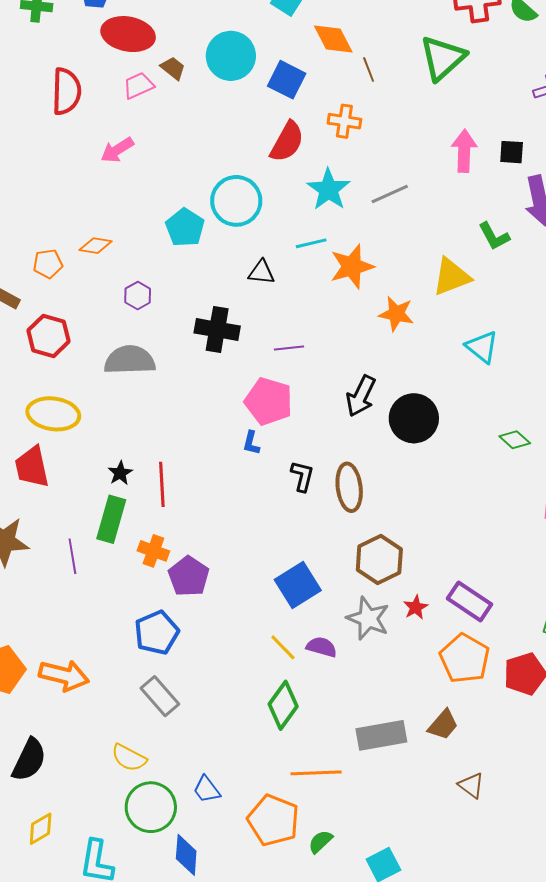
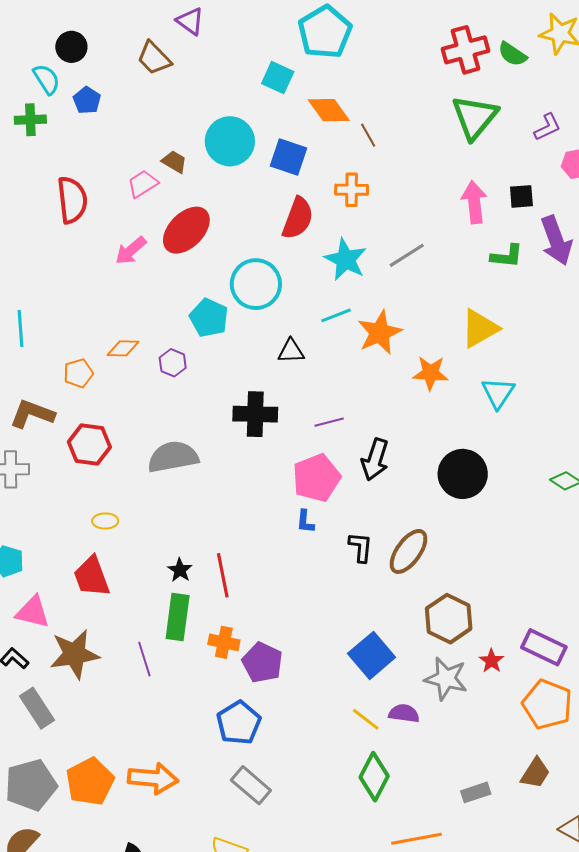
red ellipse: (128, 34) -> (186, 230), moved, turned -48
green triangle: (443, 58) -> (475, 117), moved
green L-shape: (494, 236) -> (507, 256), moved, turned -48
purple hexagon: (138, 295) -> (173, 363), moved
cyan triangle: (482, 347) -> (498, 393), moved, turned 33
black arrow: (361, 396) -> (375, 459), moved
pink pentagon: (269, 401) -> (317, 478), turned -30
yellow ellipse: (53, 414) -> (105, 521), size x0.5
brown ellipse: (349, 487) -> (408, 551), turned 51
gray rectangle: (381, 735) -> (476, 792), size x0.6

